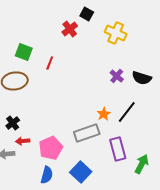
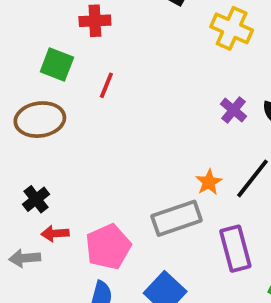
red cross: (70, 29) -> (95, 21), moved, turned 35

